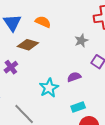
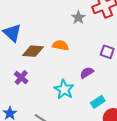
orange semicircle: (43, 22) -> (60, 45), moved
gray star: (81, 41) -> (78, 17), moved

